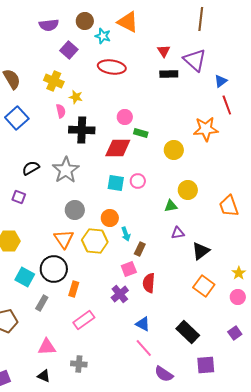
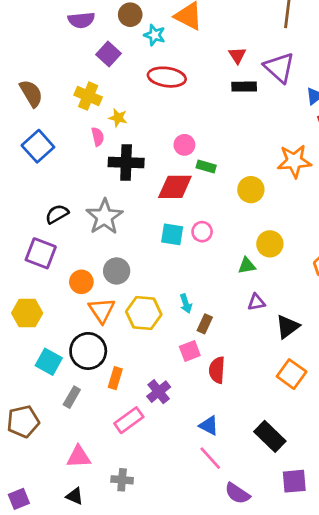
purple square: (19, 197) -> (41, 253), size x1.6
orange circle: (110, 218) -> (81, 282), moved
purple cross: (120, 294) -> (159, 392), moved

